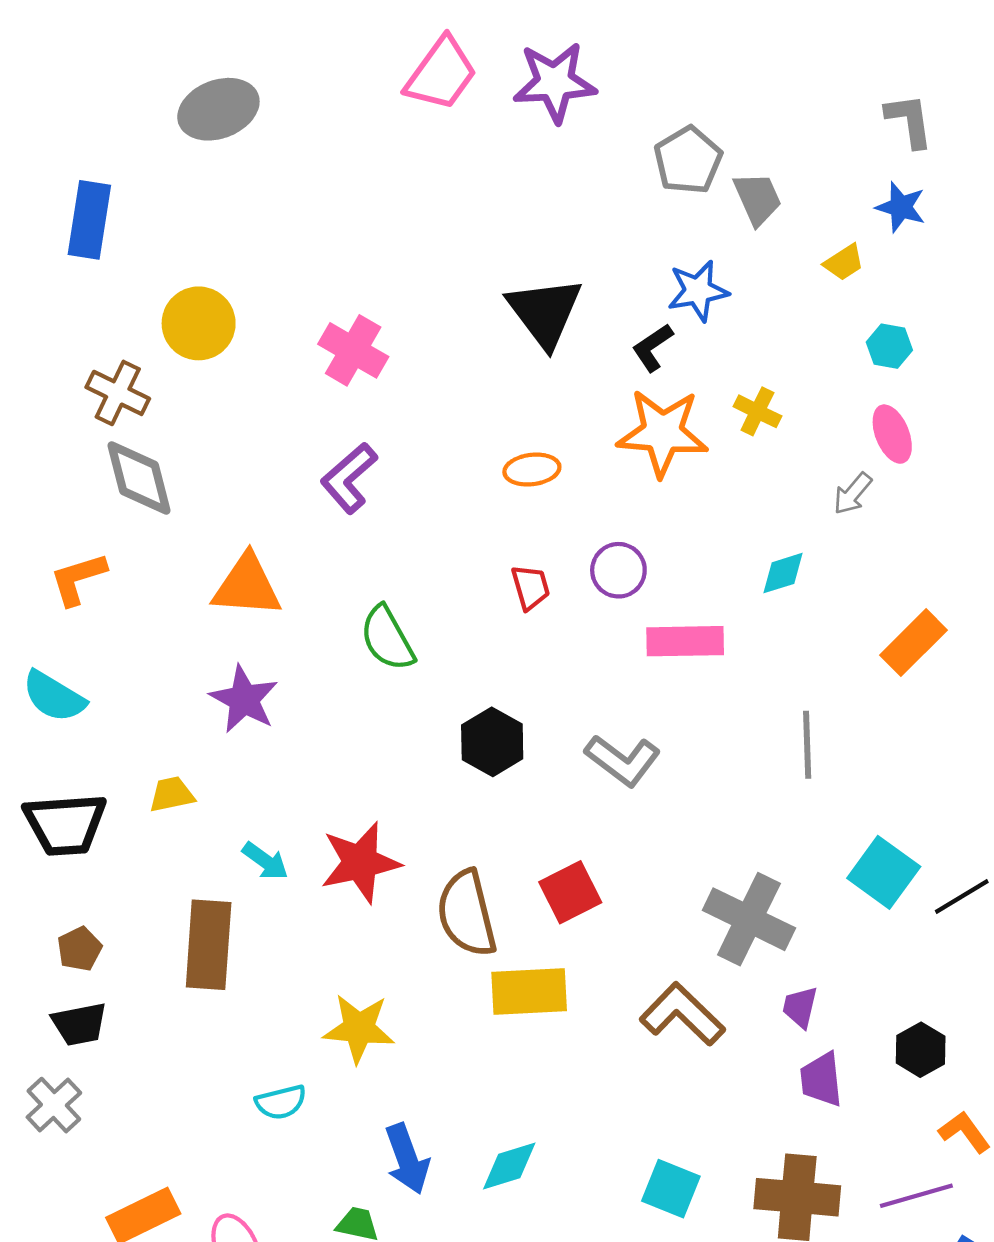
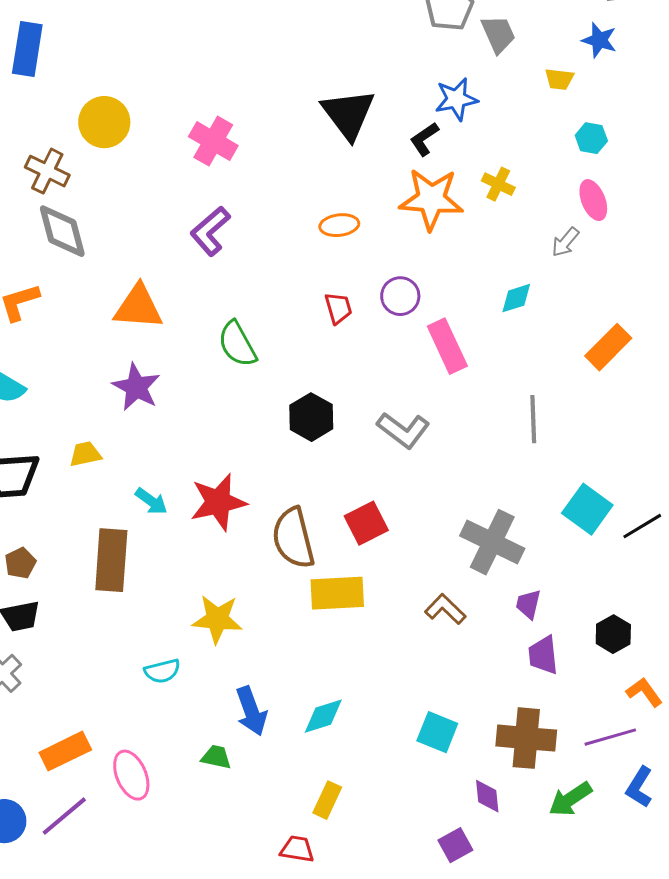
yellow trapezoid: (844, 262) -> (559, 79), turned 40
pink rectangle: (685, 641) -> (447, 346), turned 66
brown L-shape: (682, 1014) -> (445, 609), size x0.7

